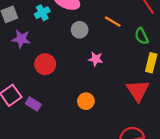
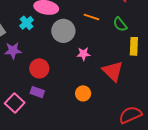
gray circle: (80, 30) -> (63, 31), size x1.5
red triangle: (138, 91) -> (113, 71), moved
purple rectangle: (33, 104) -> (37, 92), moved

